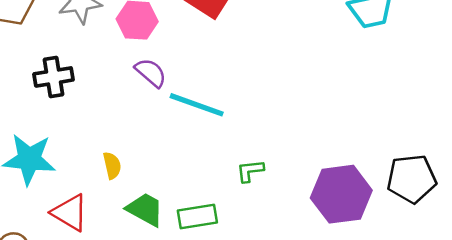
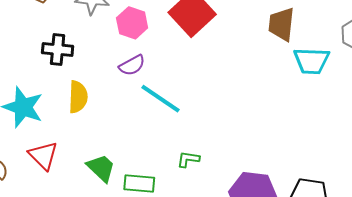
purple semicircle: (151, 73) -> (132, 65), turned 96
yellow semicircle: (112, 166) -> (78, 97), moved, size x1.5

